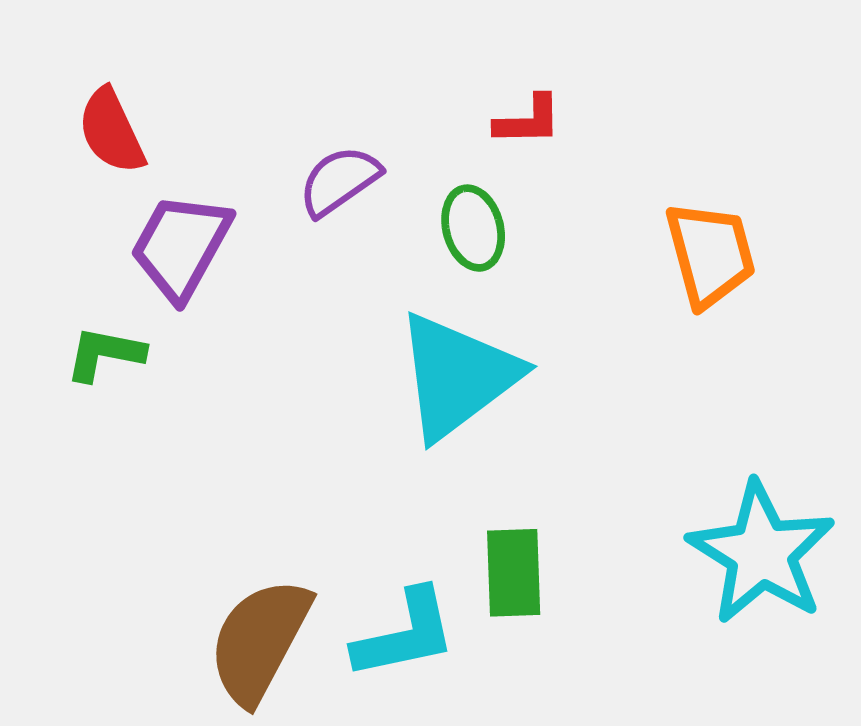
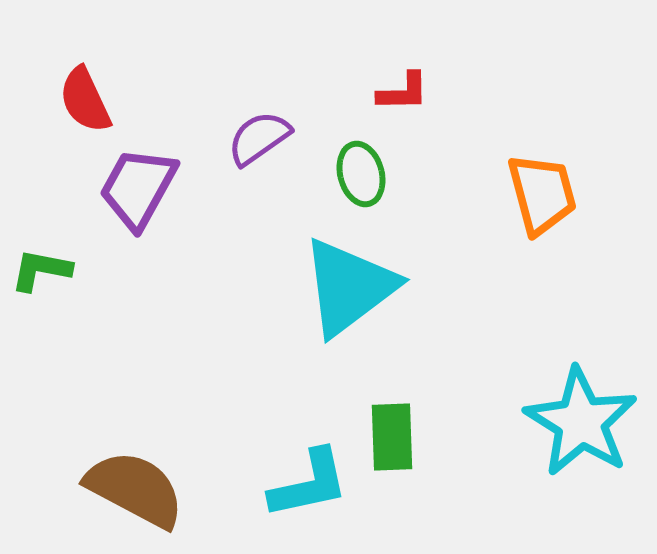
green L-shape: (105, 354) -> (41, 270), moved
brown semicircle: (259, 641) -> (135, 489), moved, turned 90

